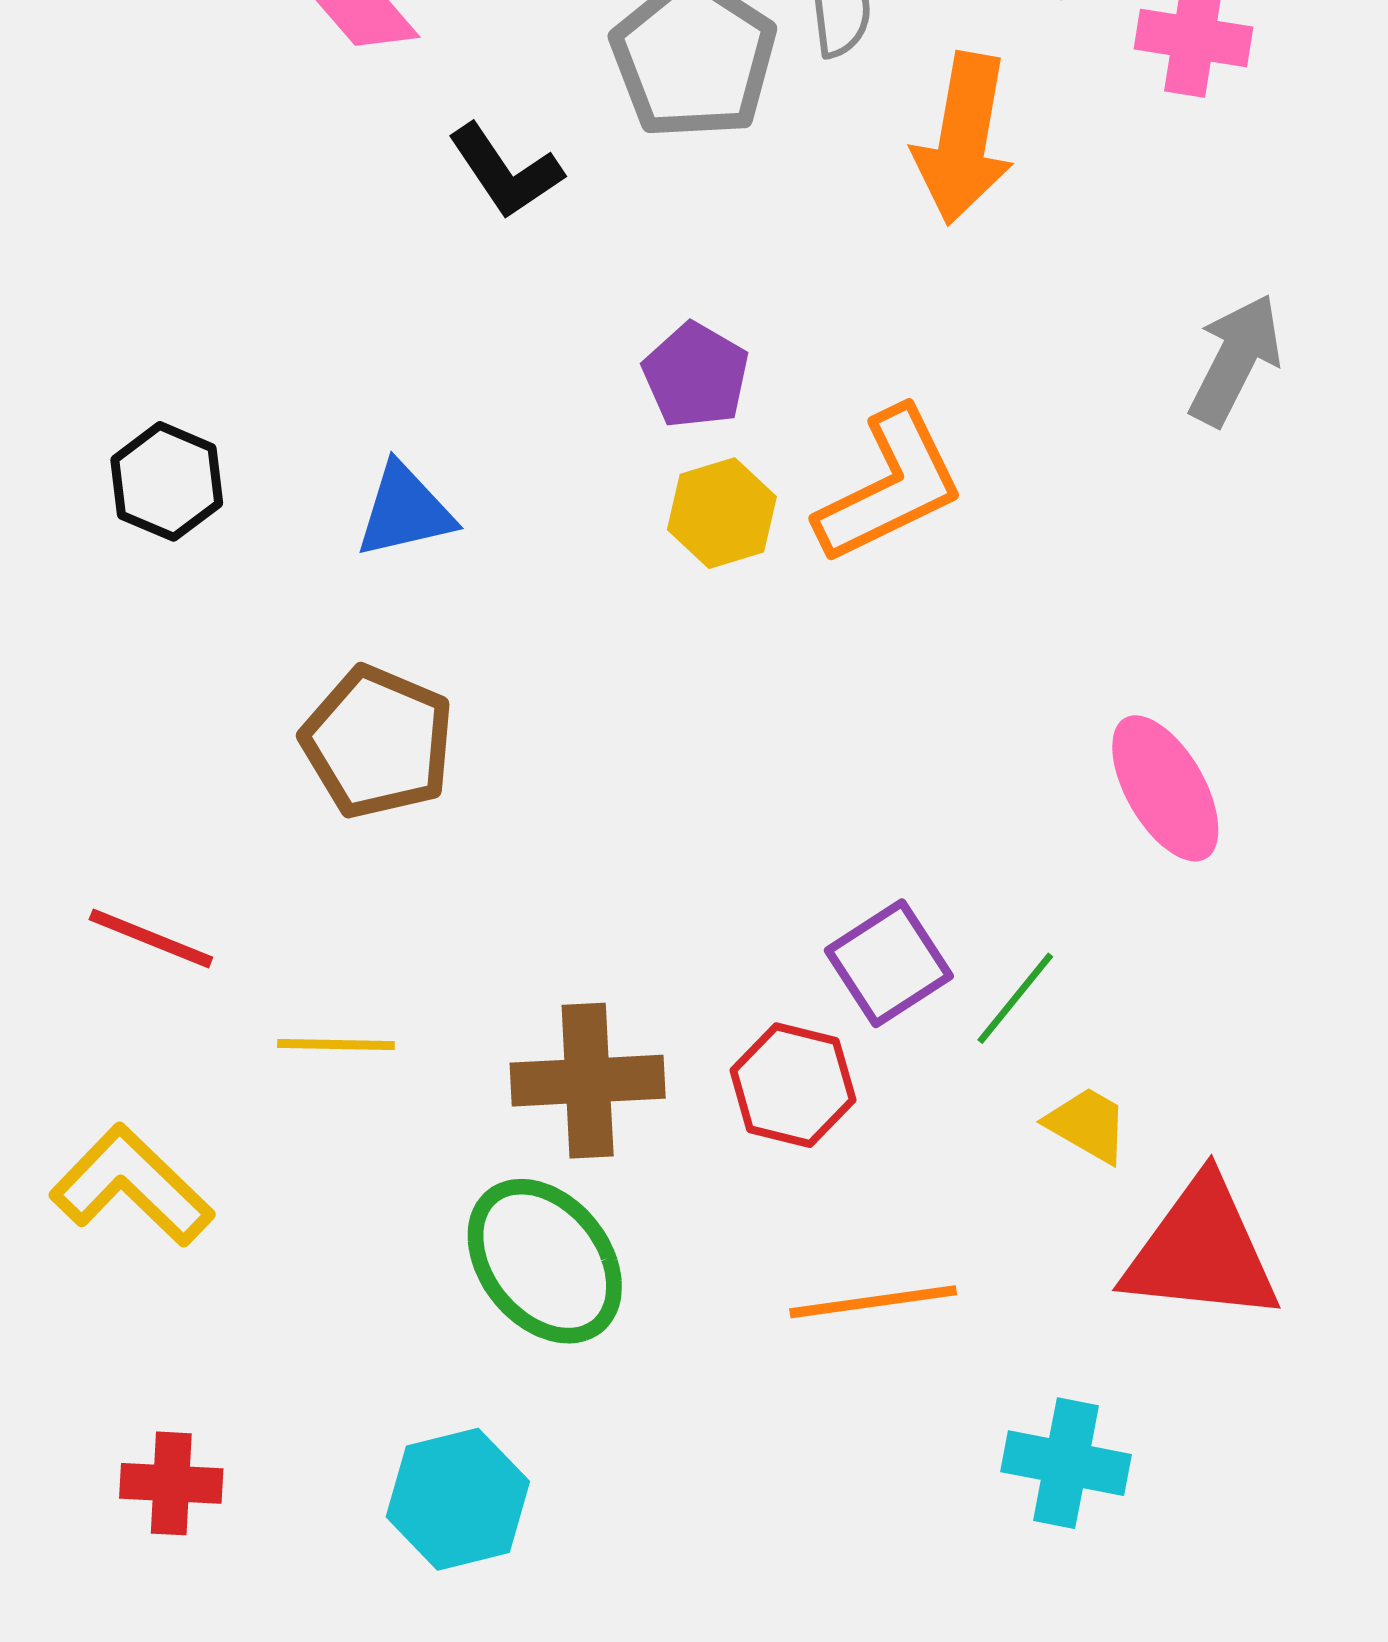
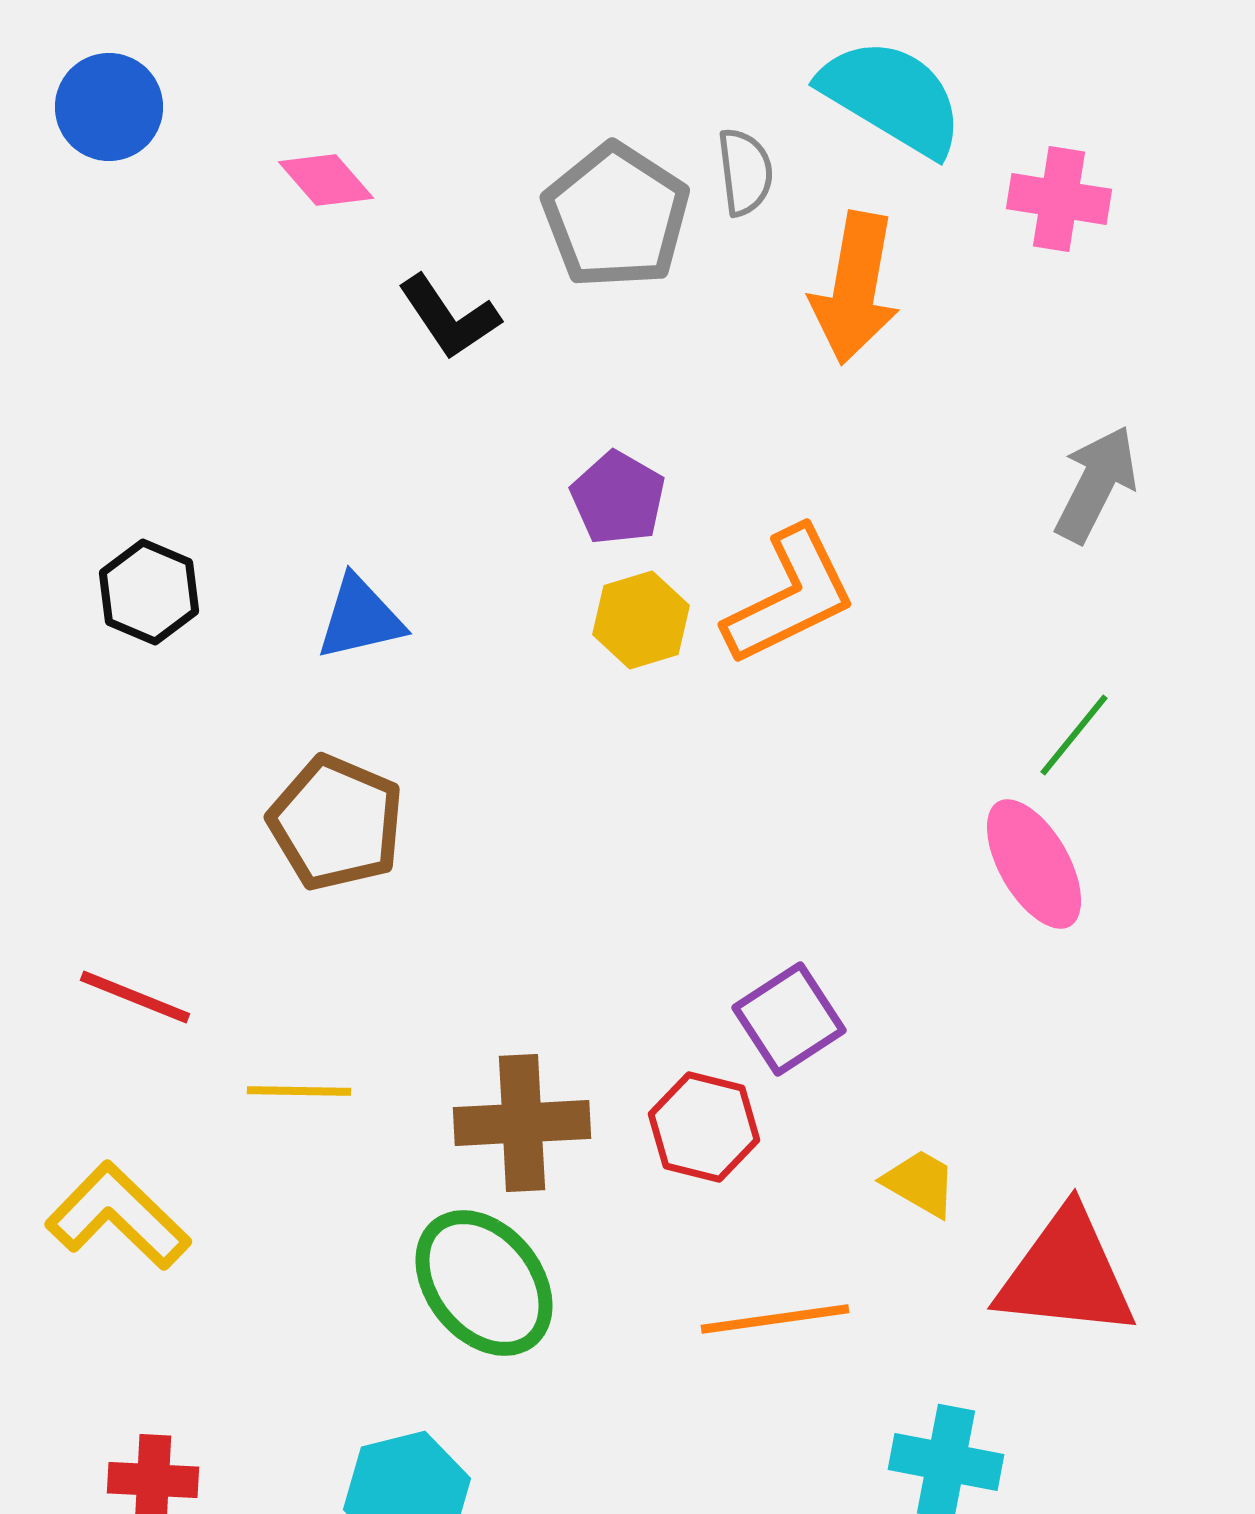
green line: (1015, 998) -> (1074, 735), moved
yellow trapezoid: (1087, 1125) -> (920, 1183), moved

